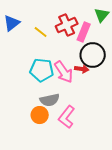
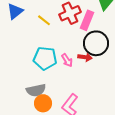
pink arrow: (64, 72) -> (67, 60), size x0.6
gray semicircle: (50, 100) -> (36, 90), moved

